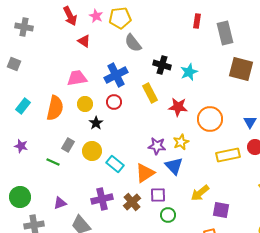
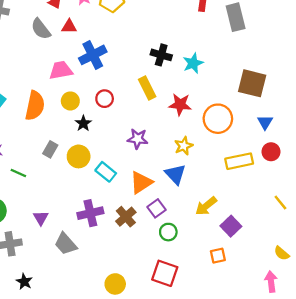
red triangle: (84, 41) -> (69, 27), turned -32
gray semicircle: (133, 43) -> (41, 29), moved
brown square: (241, 69) -> (252, 83), moved
blue cross: (116, 75) -> (93, 55), moved
purple star: (157, 146) -> (138, 139), moved
green line: (53, 162) -> (18, 173), moved
purple square: (158, 195) -> (156, 208), turned -35
purple triangle: (60, 203) -> (41, 218), turned -40
purple square: (221, 210) -> (231, 226), turned 36

